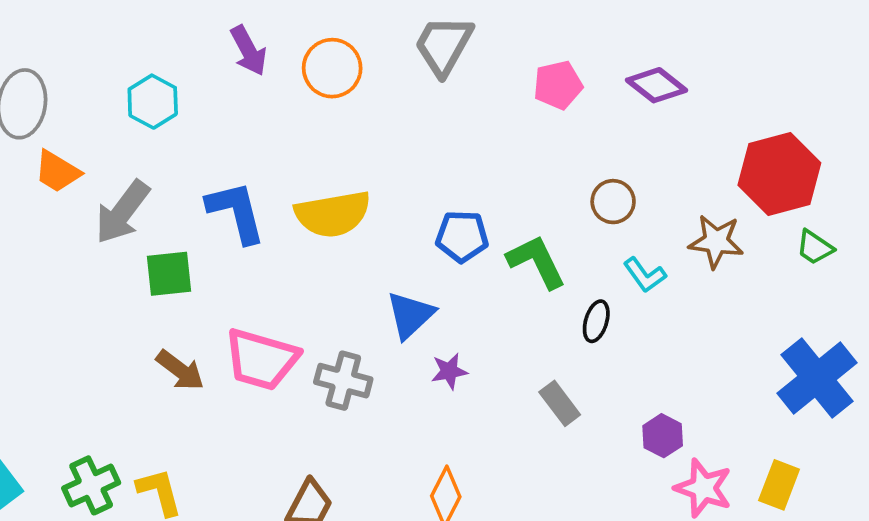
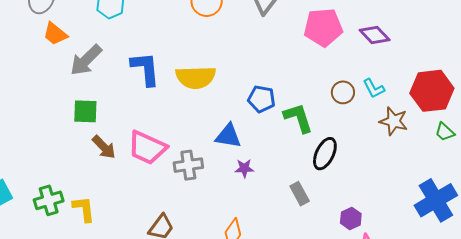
pink pentagon: (558, 85) -> (323, 27), size x1.5
green square: (169, 274) -> (85, 111), moved
cyan L-shape: (645, 275) -> (374, 88), moved
blue triangle: (410, 315) -> (228, 136), turned 44
black ellipse: (596, 321) -> (325, 154), size x1.5
gray cross: (343, 381) -> (188, 165), turned -32

